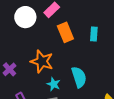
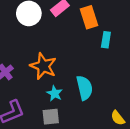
orange rectangle: (65, 32) -> (89, 17), moved

